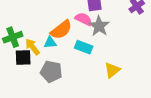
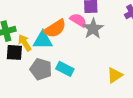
cyan triangle: (50, 43) -> (43, 40), size x1.5
cyan rectangle: (84, 47) -> (65, 69), moved
yellow triangle: (112, 70) -> (115, 75), moved

